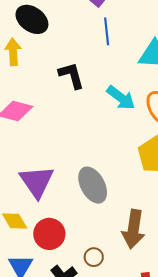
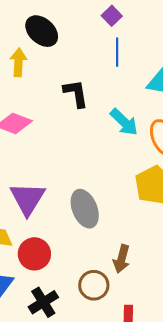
brown arrow: (133, 229) -> (122, 259), size x0.7
brown circle: (94, 257) -> (94, 285), moved, size x1.5

